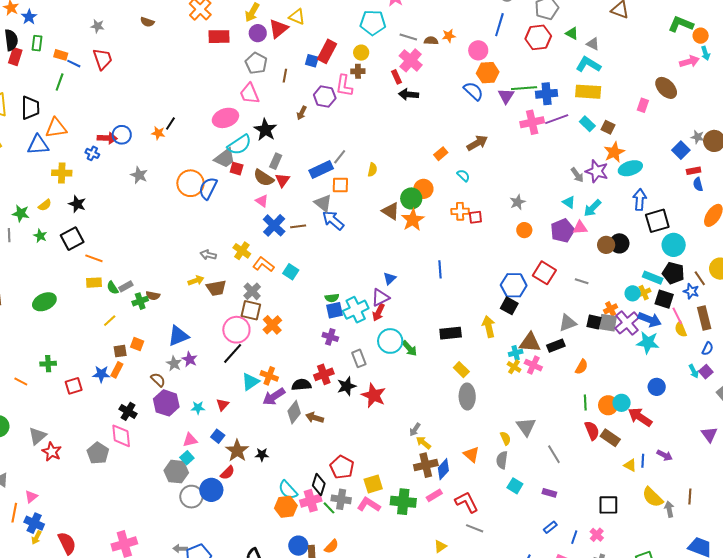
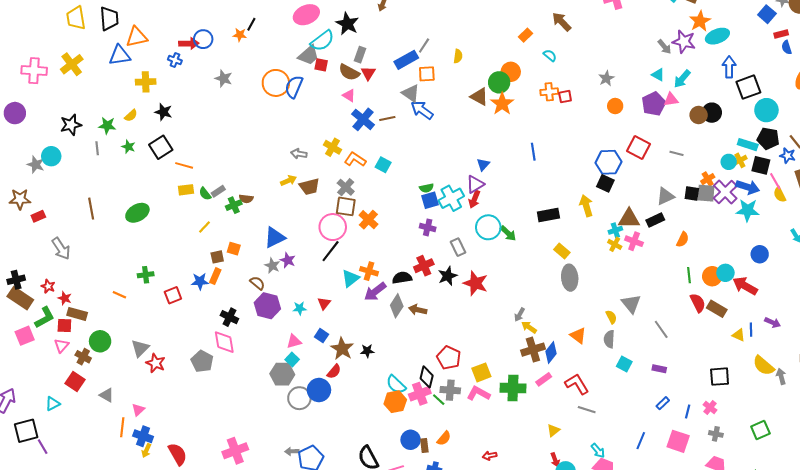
brown arrow: (477, 143) -> (562, 22), turned -100

